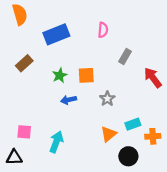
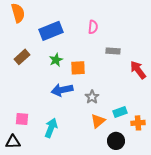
gray rectangle: (125, 57) -> (113, 51), turned 64
green star: (60, 75) -> (56, 60), moved
gray star: (107, 99) -> (92, 97), moved
blue arrow: (69, 100) -> (62, 90), size x1.5

